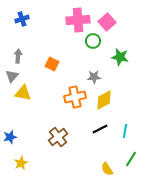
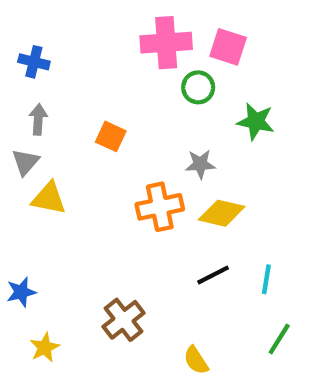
blue cross: (22, 19) -> (34, 62), moved, turned 32
pink square: (107, 22) -> (228, 47), turned -30
yellow diamond: (104, 100) -> (222, 213), turned 40
brown cross: (58, 137) -> (124, 320), moved
yellow semicircle: (107, 169) -> (196, 360), moved

